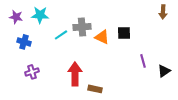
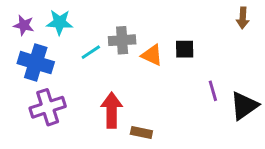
blue cross: (24, 42) -> (36, 63), size x1.6
black triangle: (164, 71) -> (244, 106), size x1.5
purple cross: (32, 72) -> (48, 107), size x1.6

